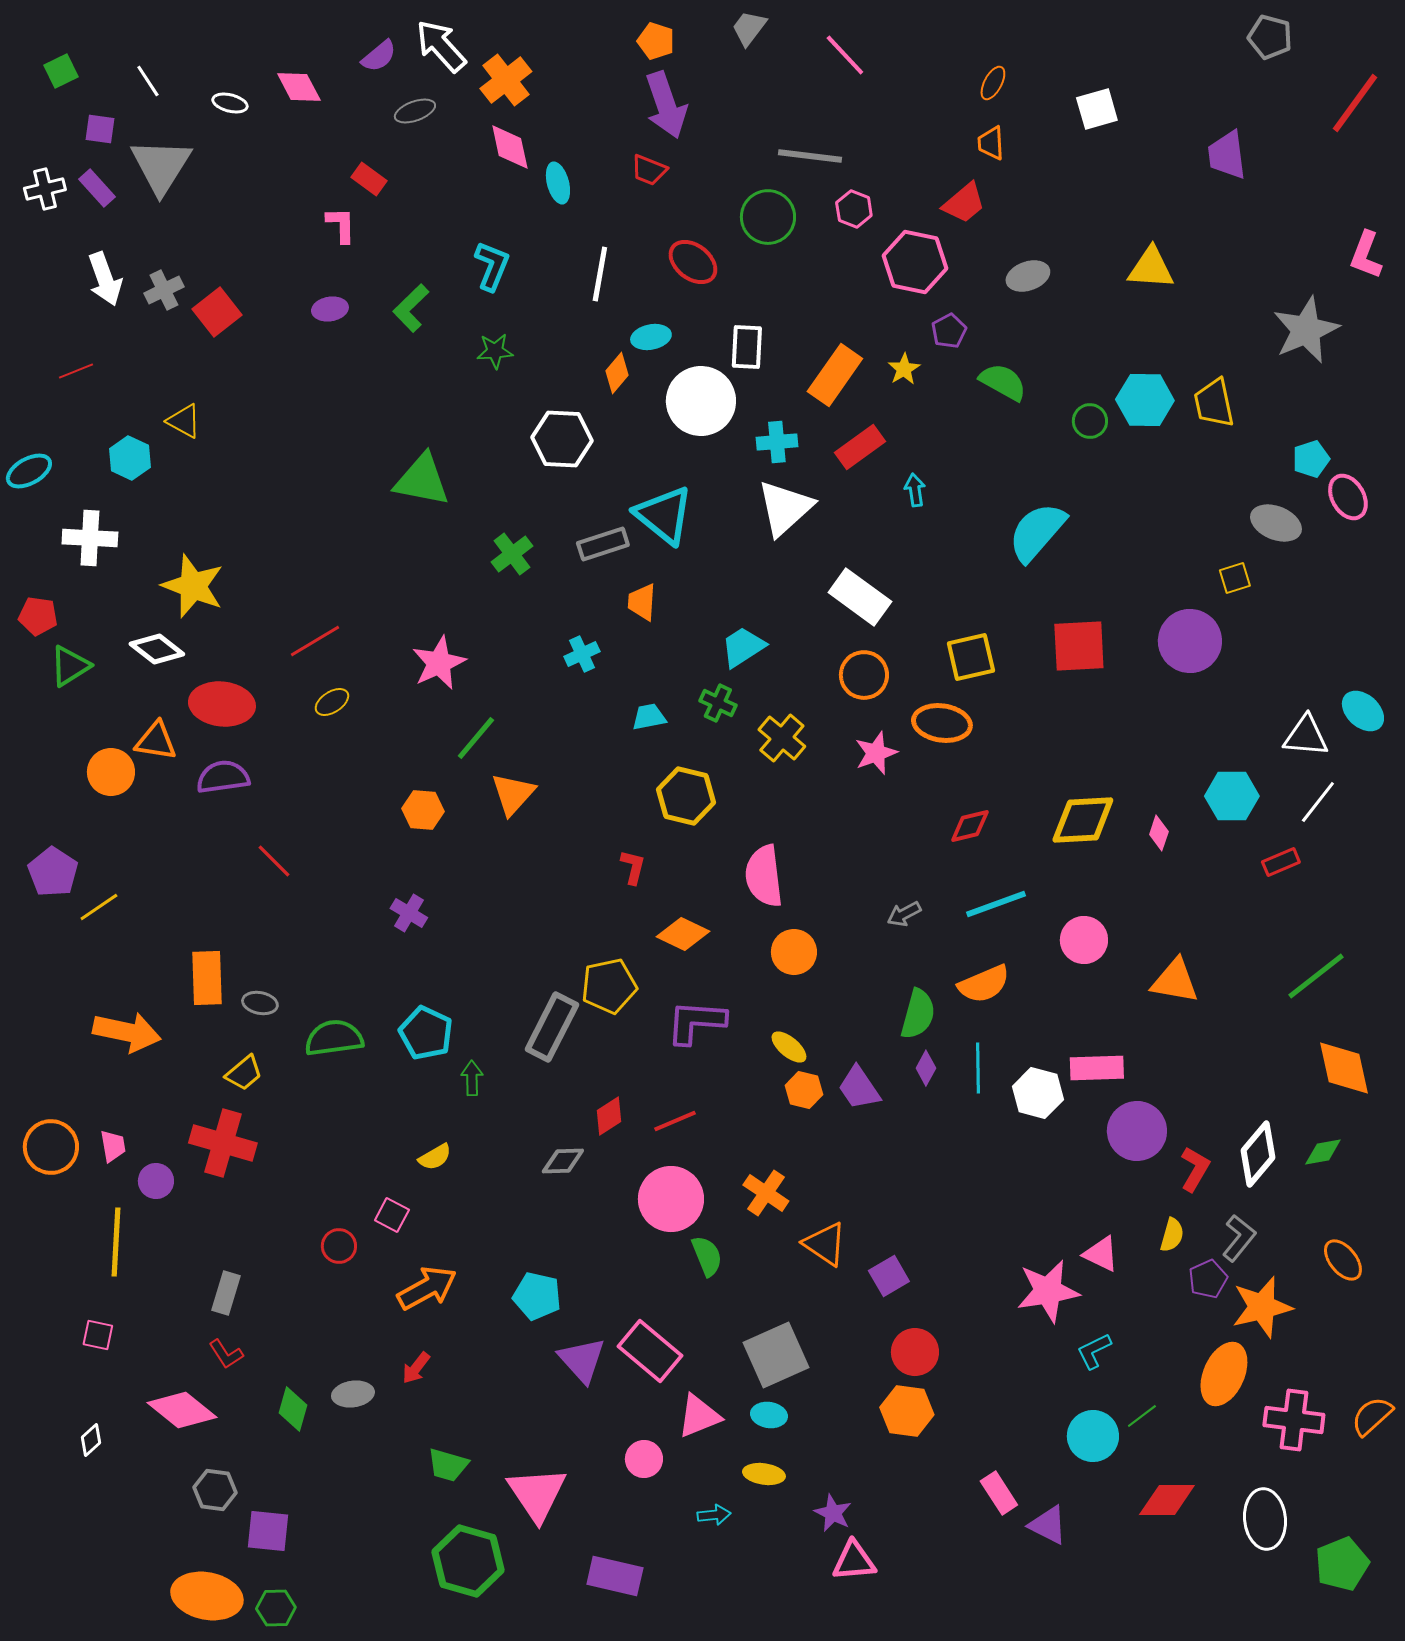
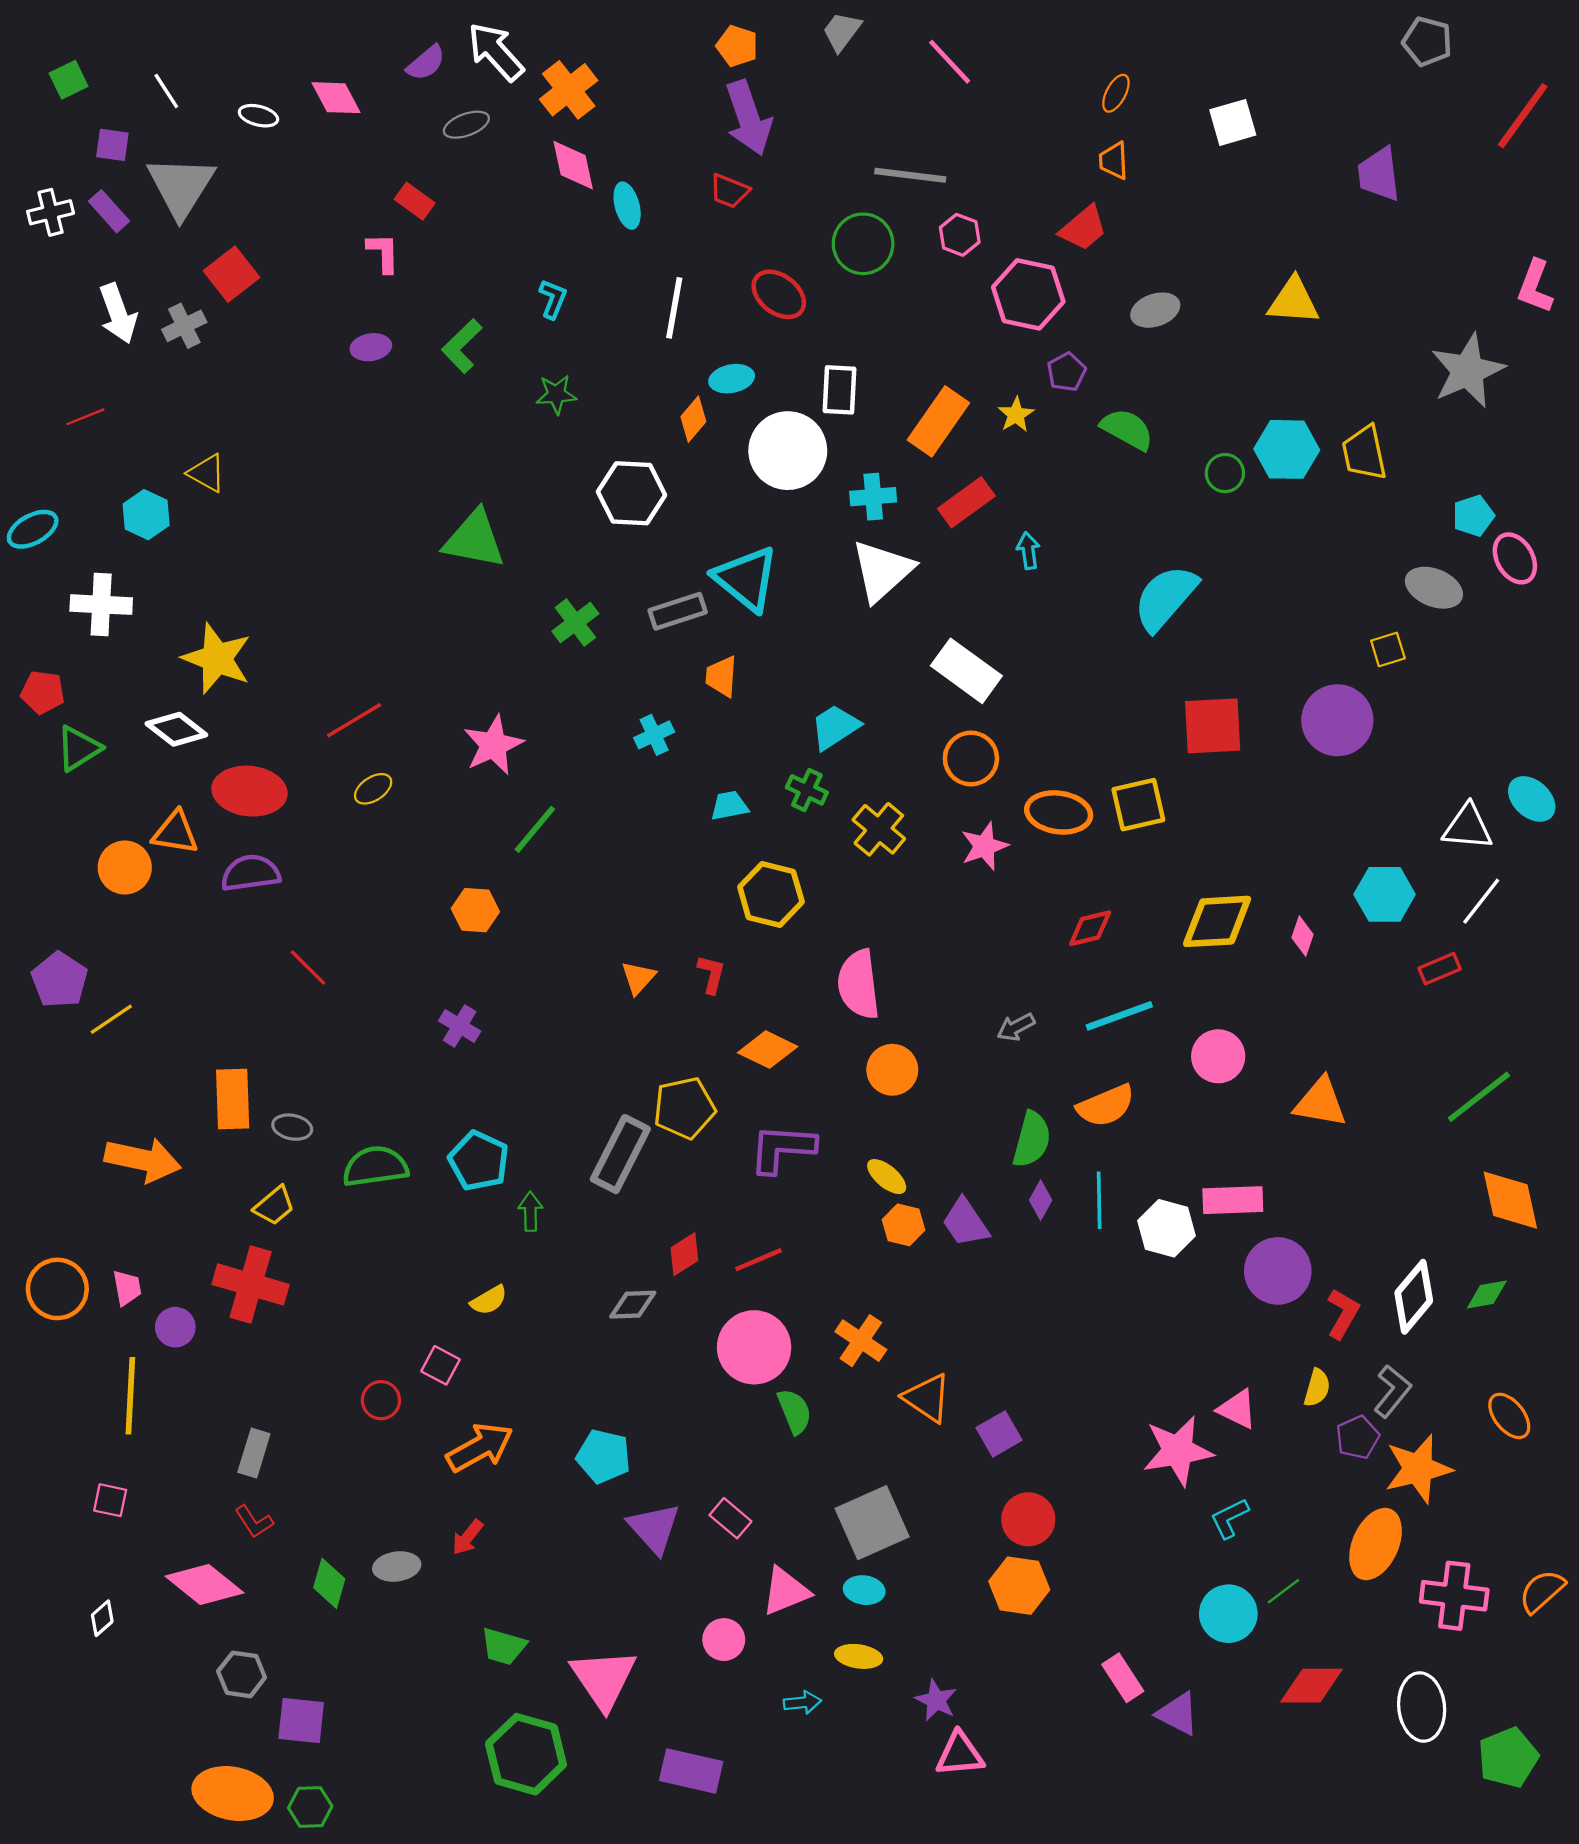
cyan L-shape: (492, 266) -> (553, 299), size x0.7
red square: (217, 312) -> (231, 274), moved
yellow square: (971, 657) -> (1138, 805), moved
orange triangle: (513, 794) -> (638, 978), moved, size x0.7
pink rectangle: (650, 1351) -> (730, 1518), size x0.6

